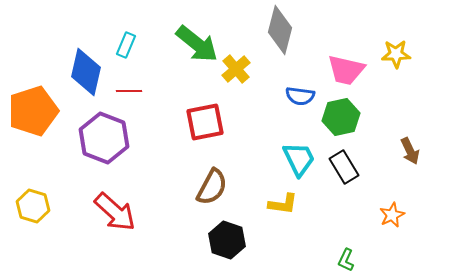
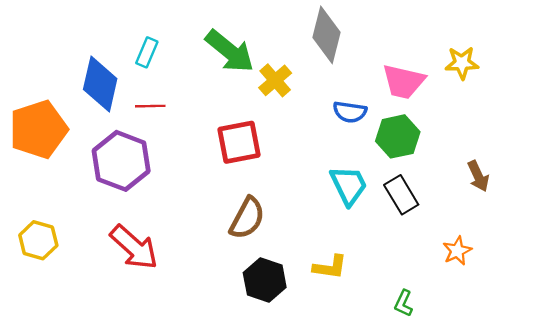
yellow L-shape: (283, 204) -> (330, 267), moved

